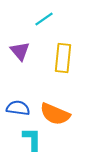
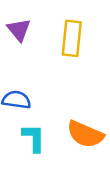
orange semicircle: (55, 114) -> (85, 134), moved

